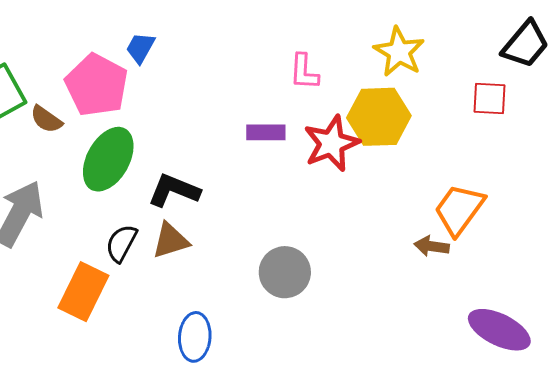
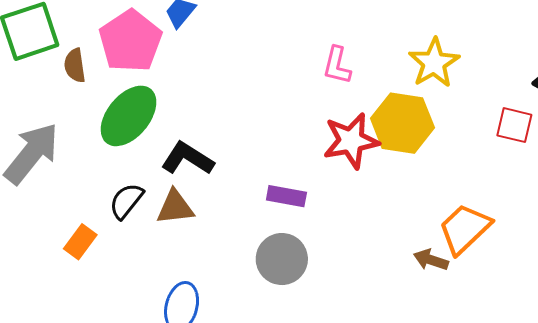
brown semicircle: (46, 119) -> (75, 66), turned 36
purple rectangle: (266, 132) -> (286, 196), moved
orange rectangle: (83, 292) -> (80, 242), size x0.6

